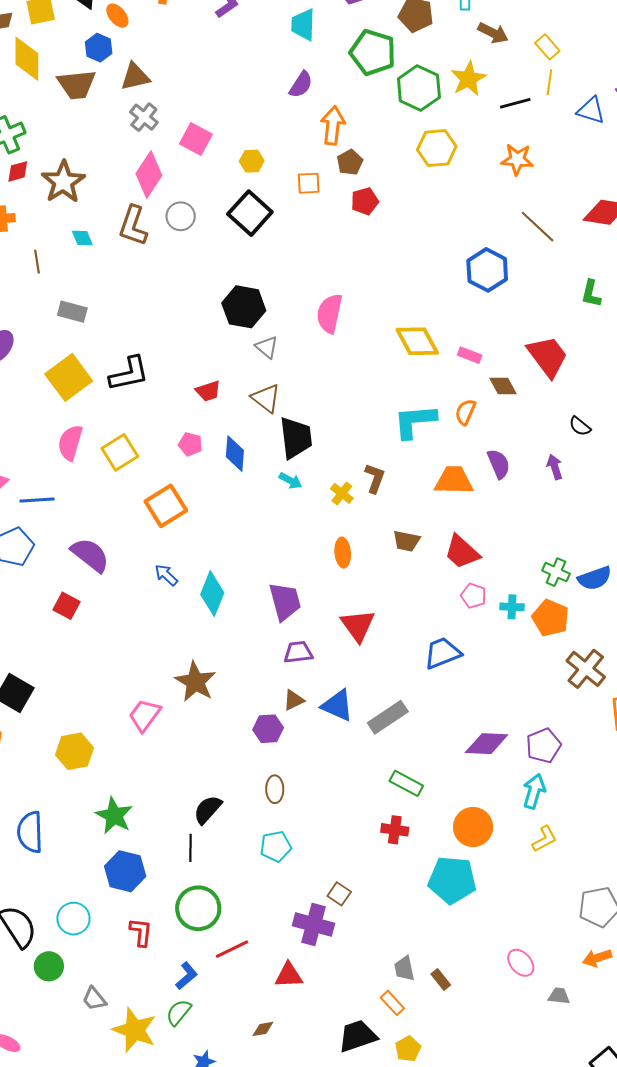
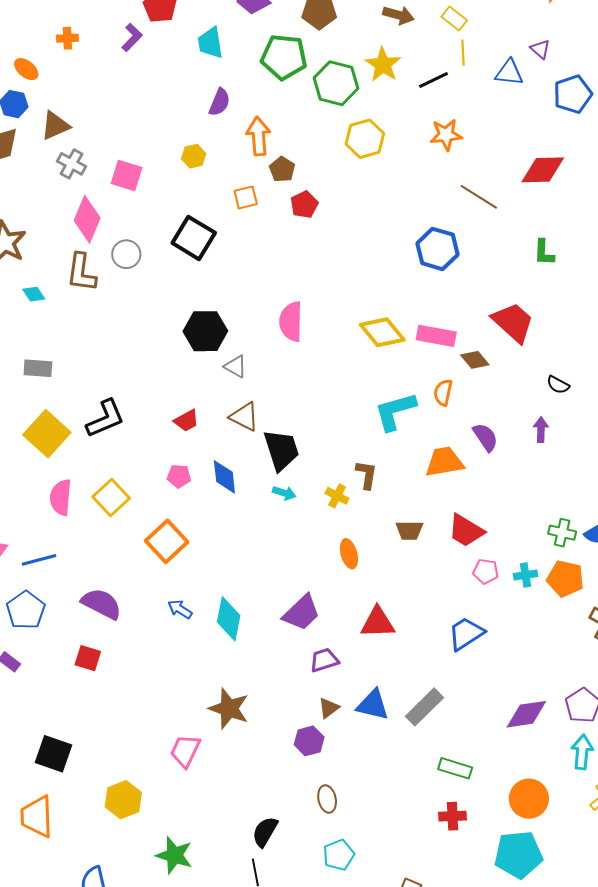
yellow hexagon: (252, 161) -> (194, 156), moved
pink rectangle: (470, 355) -> (436, 336), size x1.6
purple arrow: (555, 467) -> (541, 430), turned 30
purple trapezoid: (285, 602) -> (302, 613), turned 72
red triangle: (358, 625) -> (378, 623), turned -45

